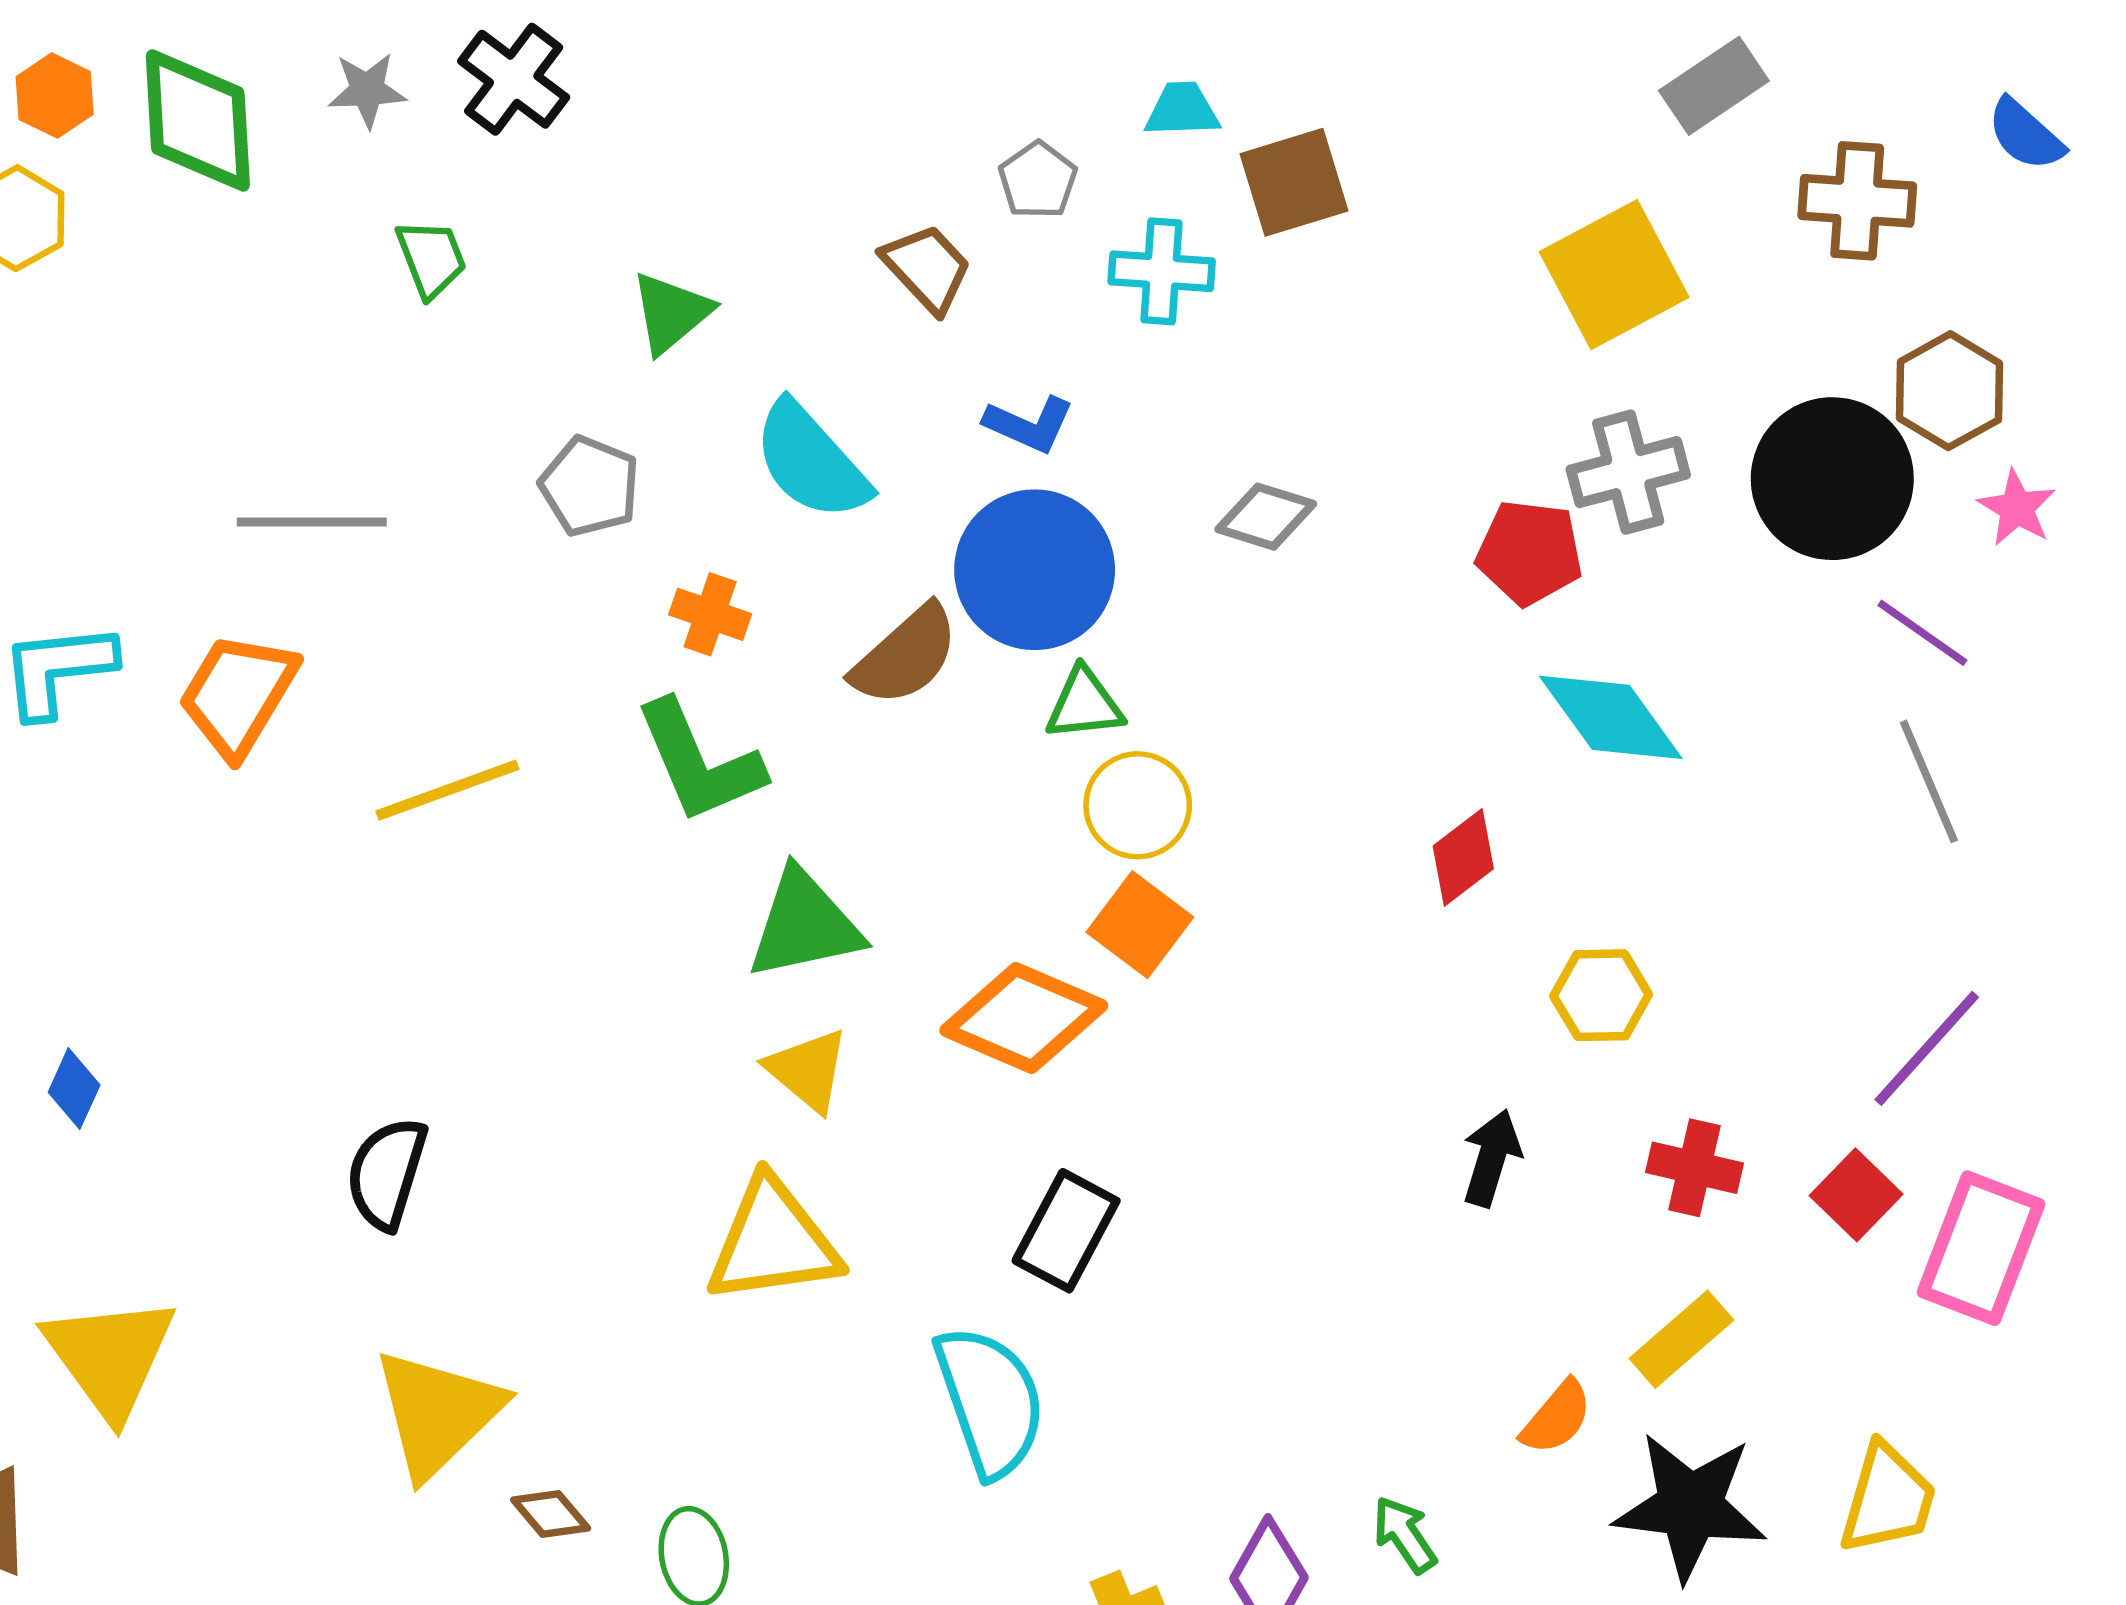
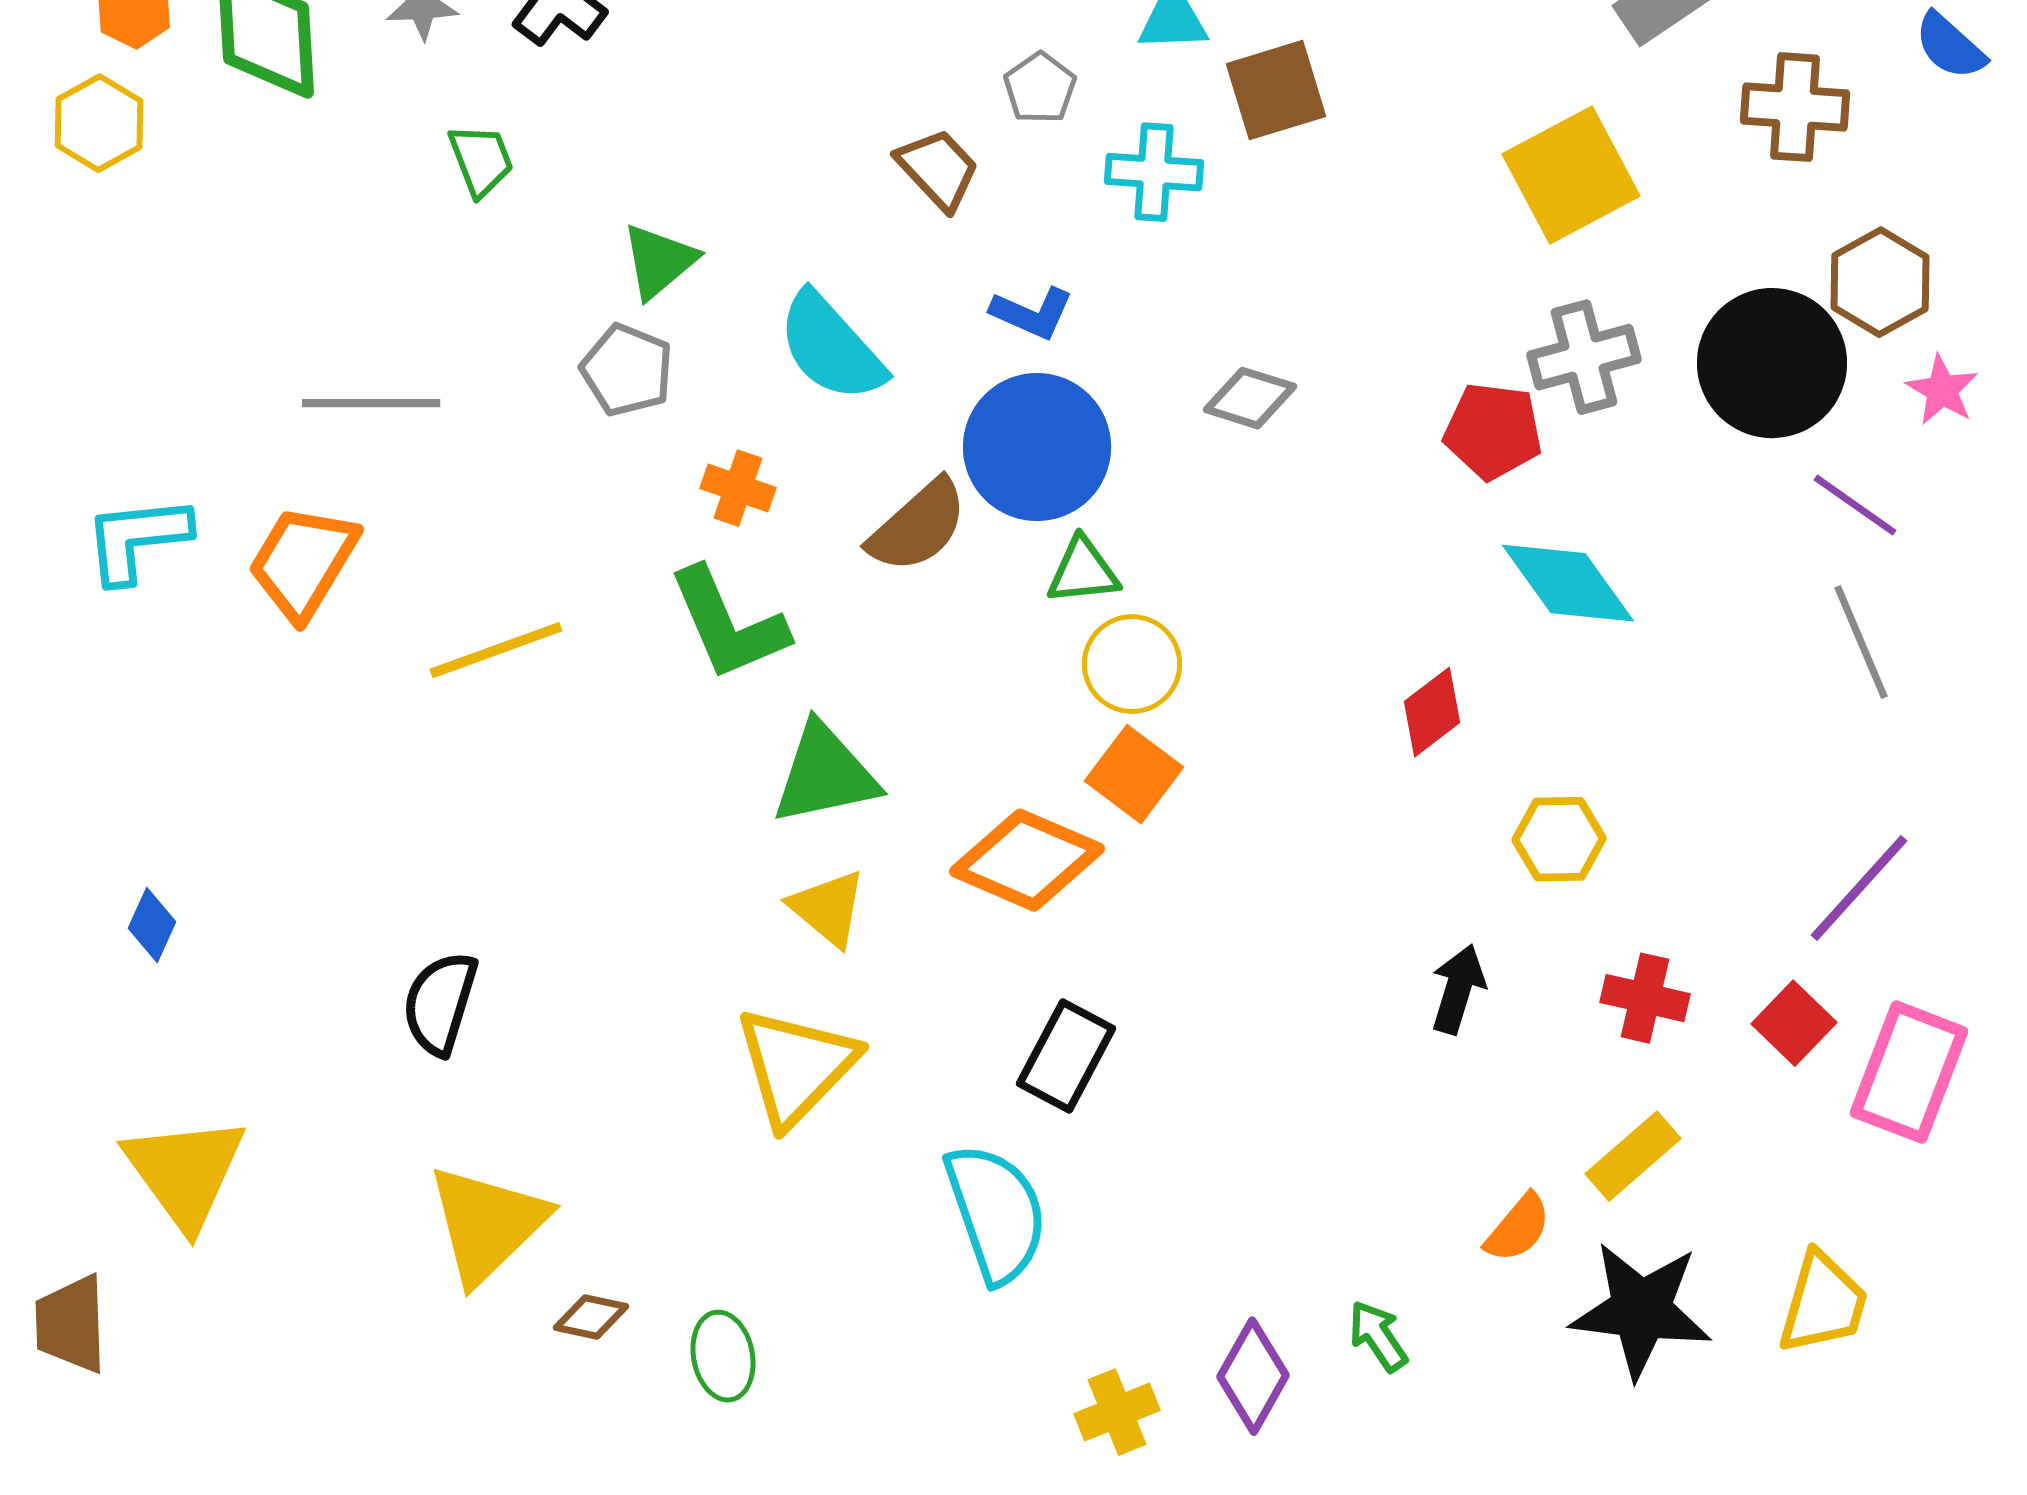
green triangle: (671, 313) -> (659, 261), moved
yellow triangle: (773, 1242) -> (796, 1066), turned -38
brown diamond: (551, 1514) -> (591, 1317), turned -38

